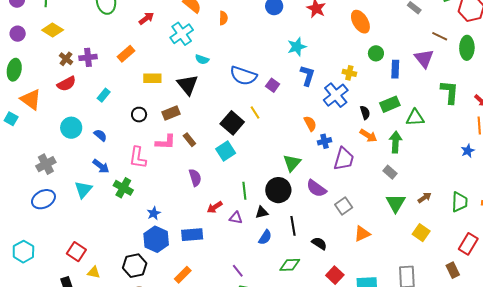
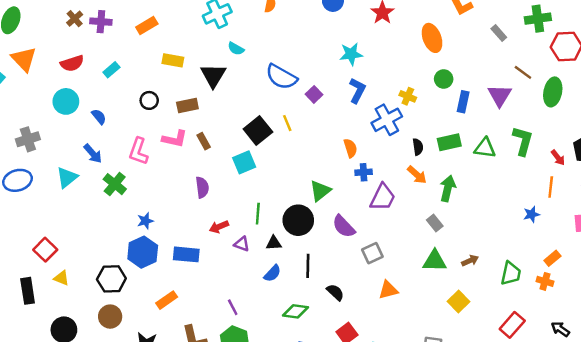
red semicircle: (66, 84) -> (72, 63), moved
green triangle: (415, 118) -> (485, 148), moved
green triangle: (396, 203) -> (435, 261), turned 50

